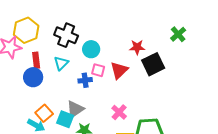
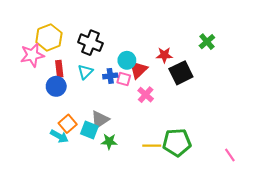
cyan circle: (91, 49) -> (127, 60), moved
red triangle: (119, 70) -> (138, 70), moved
blue cross: (85, 80) -> (110, 76), moved
pink cross: (119, 112) -> (146, 95), moved

